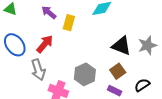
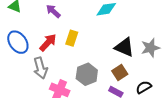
yellow rectangle: (69, 23) -> (72, 38), moved

